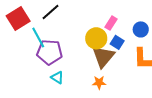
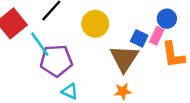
pink rectangle: (111, 23) -> (157, 36), moved
yellow circle: (96, 38) -> (95, 24), moved

